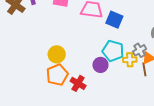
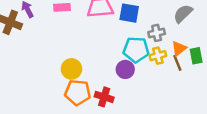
gray cross: (140, 50) -> (157, 33), moved, turned 32
orange pentagon: (57, 75) -> (78, 92), turned -30

